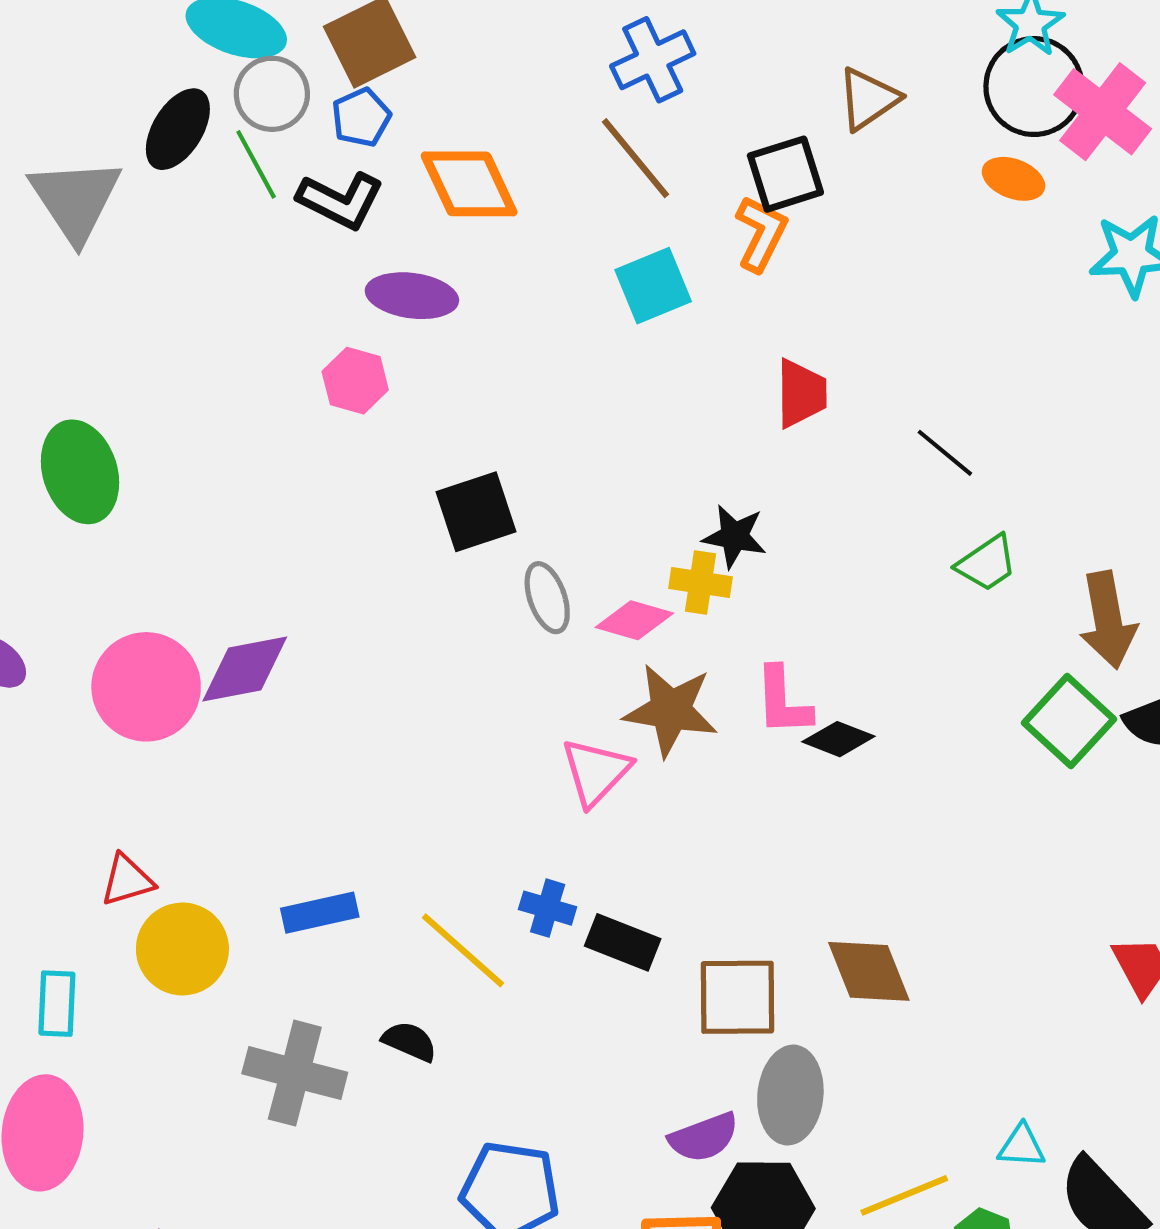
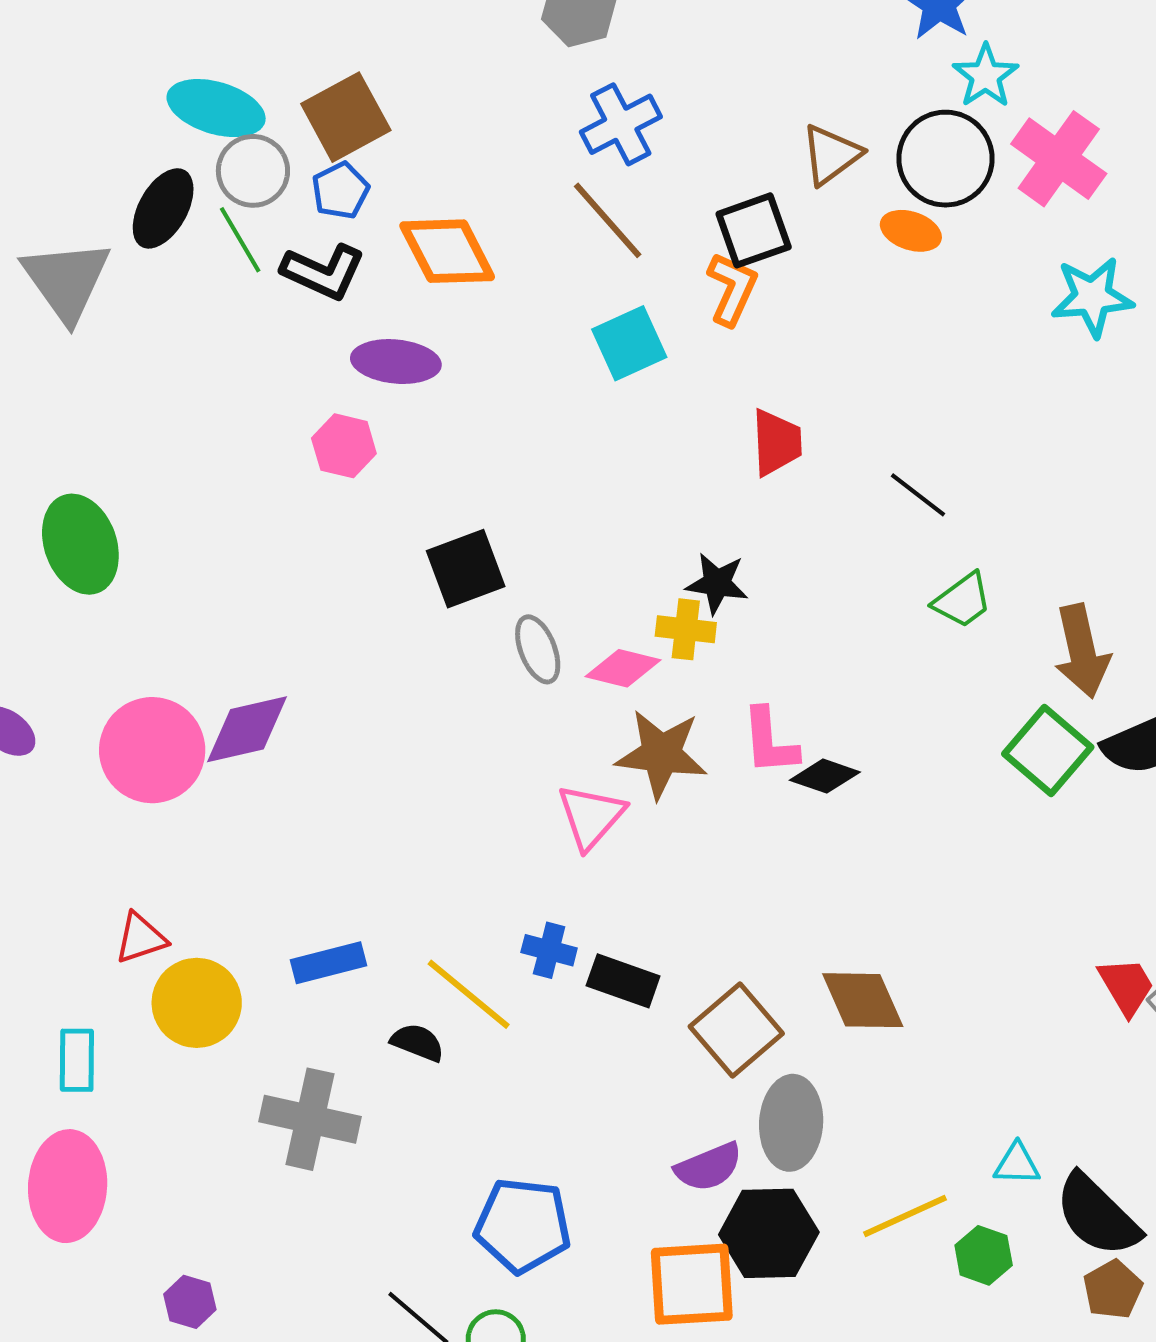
black circle: (1034, 87) -> (946, 159), moved
orange ellipse: (1013, 179) -> (911, 231), moved
brown square: (737, 997) -> (736, 1030), turned -38
black semicircle: (410, 1041) -> (417, 1042), moved

